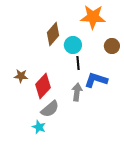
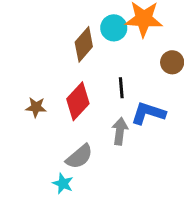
cyan circle: (73, 45) -> (114, 28), moved
red diamond: (43, 86) -> (78, 101), moved

